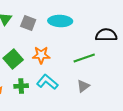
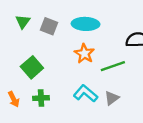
orange star: (41, 55) -> (84, 54), moved, turned 30
cyan L-shape: (47, 82) -> (86, 93), moved

